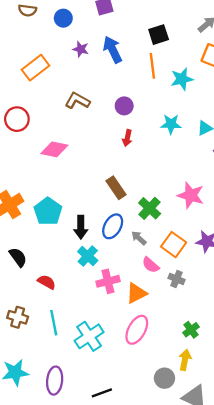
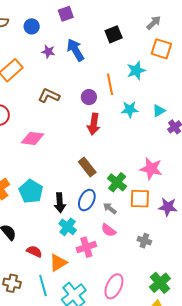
orange line: (152, 66) -> (110, 84), moved
red arrow: (127, 138) -> (94, 124), size x1.5
orange square: (174, 245) -> (140, 199), moved, turned -30
pink semicircle: (151, 265) -> (109, 230), moved
orange triangle: (136, 293) -> (58, 263), moved
green cross: (191, 330) -> (160, 283), size x1.5

